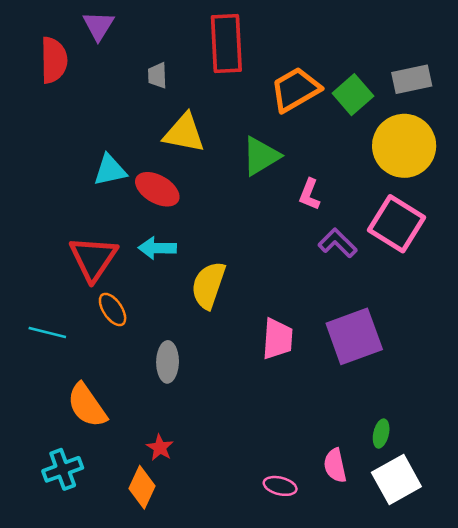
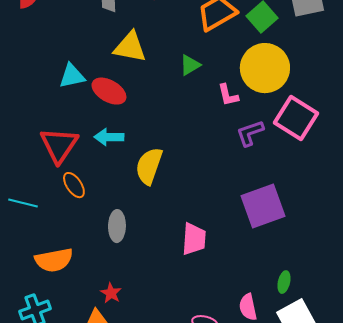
yellow circle: (404, 146) -> (265, 68), moved
green triangle: (261, 156) -> (190, 65), size x0.7
pink L-shape: (309, 194) -> (228, 95), turned -35
purple L-shape: (338, 243) -> (250, 133), turned -64
pink trapezoid: (278, 339) -> (194, 239), moved
orange semicircle: (87, 405) -> (54, 260), turned -66

